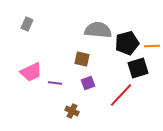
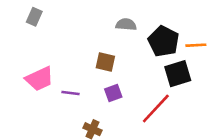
gray semicircle: (98, 30) -> (126, 24), size x0.6
black pentagon: (127, 43) -> (164, 41), turned -30

